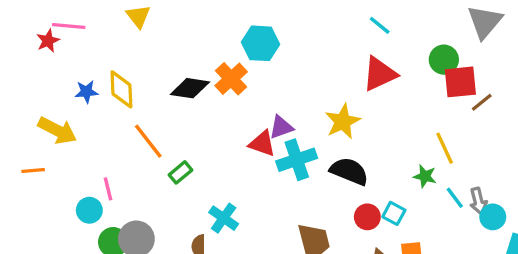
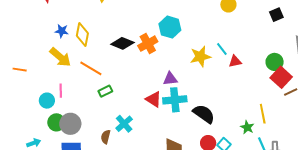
cyan line: (380, 25) -> (222, 49), moved
red triangle: (380, 74) -> (235, 61), size x0.6
red square: (460, 82) -> (281, 77), turned 35
yellow star: (343, 122) -> (200, 57), moved
yellow arrow: (57, 130) -> (60, 57), moved
orange line: (148, 141) -> (91, 68), turned -35
red triangle: (262, 144) -> (154, 99), moved

